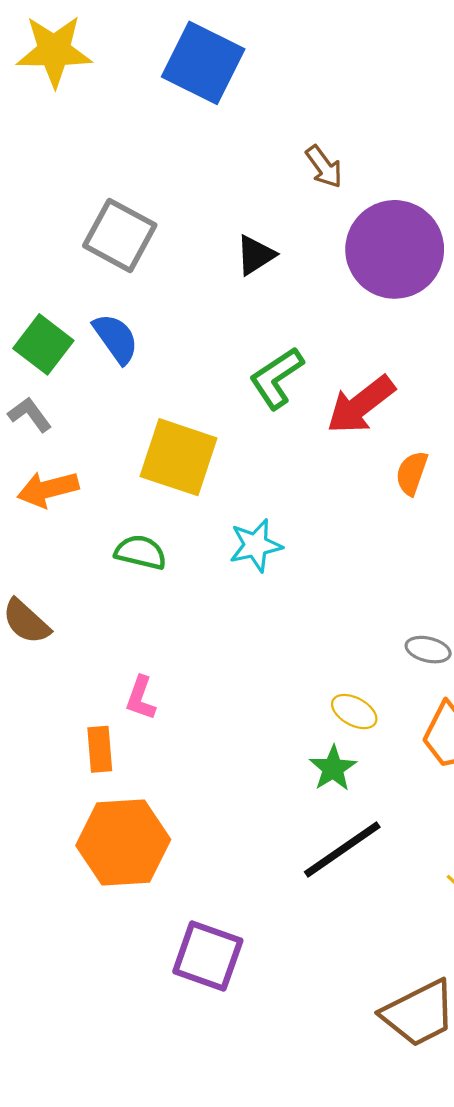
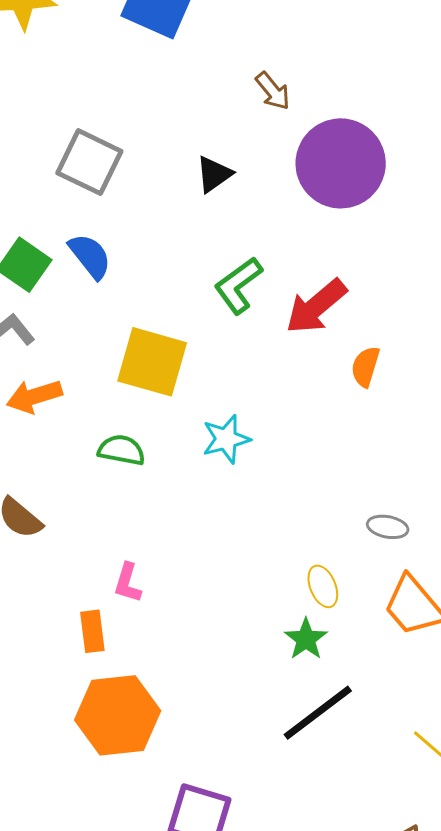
yellow ellipse: (354, 712) -> (323, 586), turned 42

